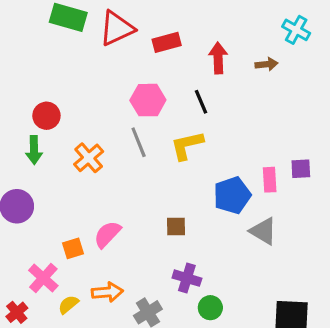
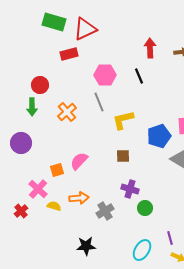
red rectangle: (167, 42) -> (69, 54), moved
yellow L-shape: (187, 145) -> (123, 120), moved
yellow semicircle: (68, 305) -> (54, 206), turned 56

